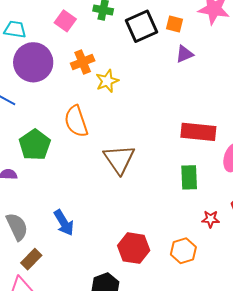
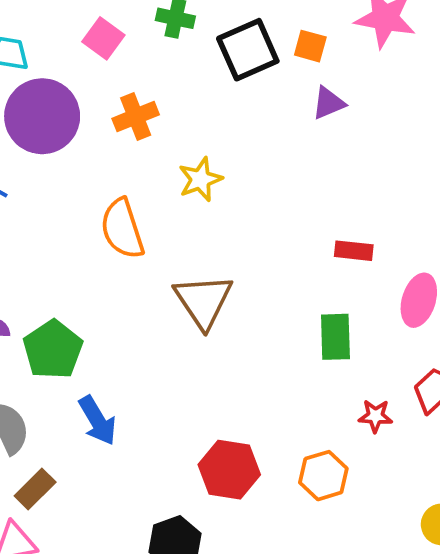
yellow star: (107, 81) -> (200, 179), moved
red rectangle: (198, 132) -> (354, 251), size x0.6
green pentagon: (35, 145) -> (53, 350), moved

